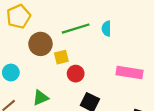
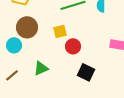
brown circle: (40, 44) -> (27, 27), moved

